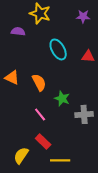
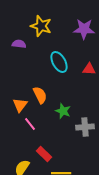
purple star: (83, 16) -> (84, 29), size x1.5
orange triangle: (12, 77) -> (20, 105), moved, turned 42
pink line: (40, 114) -> (30, 124), moved

